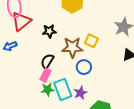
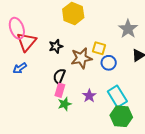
blue circle: (84, 67) -> (109, 63), moved
cyan rectangle: (63, 89) -> (117, 96), moved
purple star: (80, 93) -> (89, 96), moved

